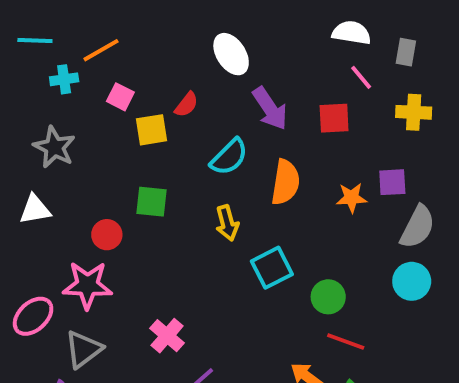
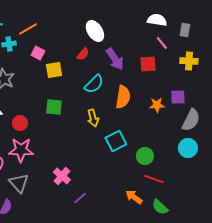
red semicircle: (186, 105) -> (83, 54), moved
red circle: (107, 235) -> (20, 123), moved
gray triangle: (84, 349) -> (19, 183), turned -35

